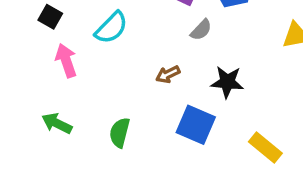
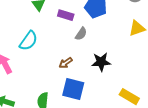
blue square: (196, 125) -> (73, 89), moved

